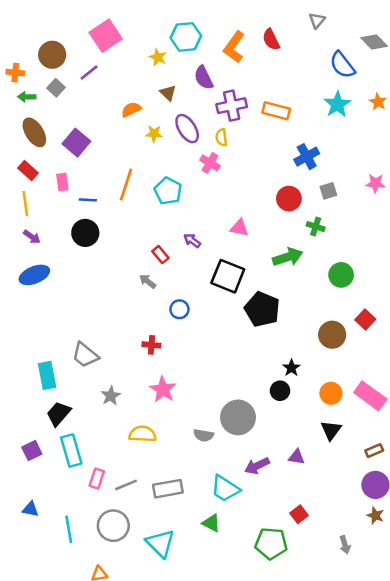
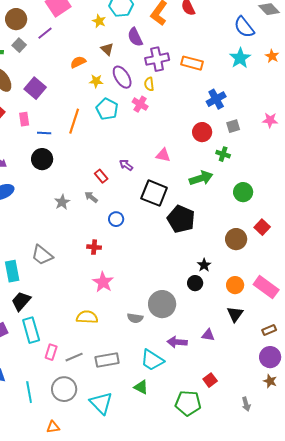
cyan pentagon: (168, 191) -> (107, 109), moved
gray star: (111, 396) -> (62, 202), moved
purple arrow: (257, 466) -> (177, 342), turned 30

